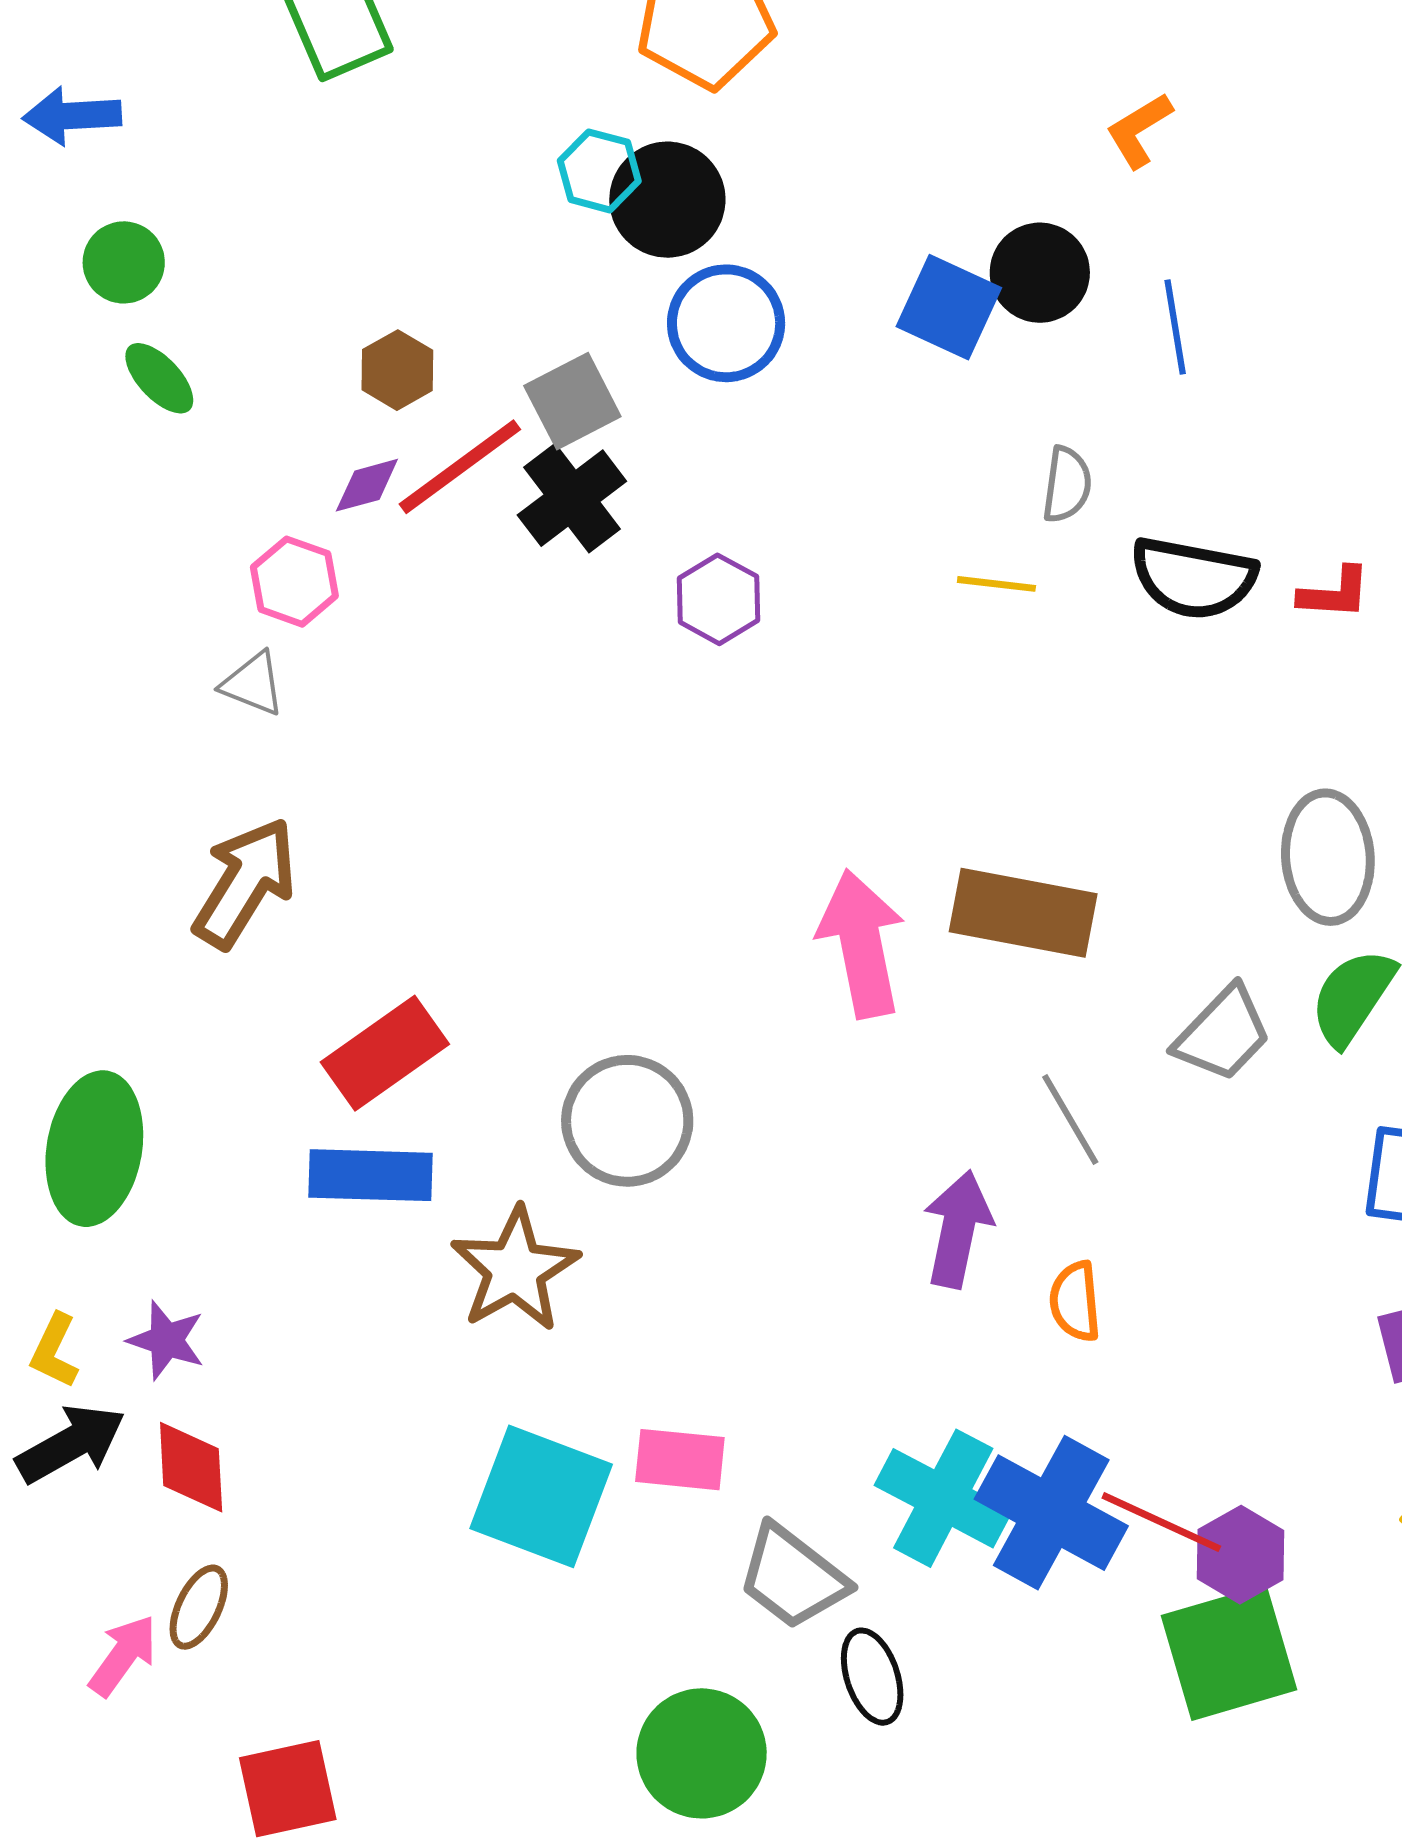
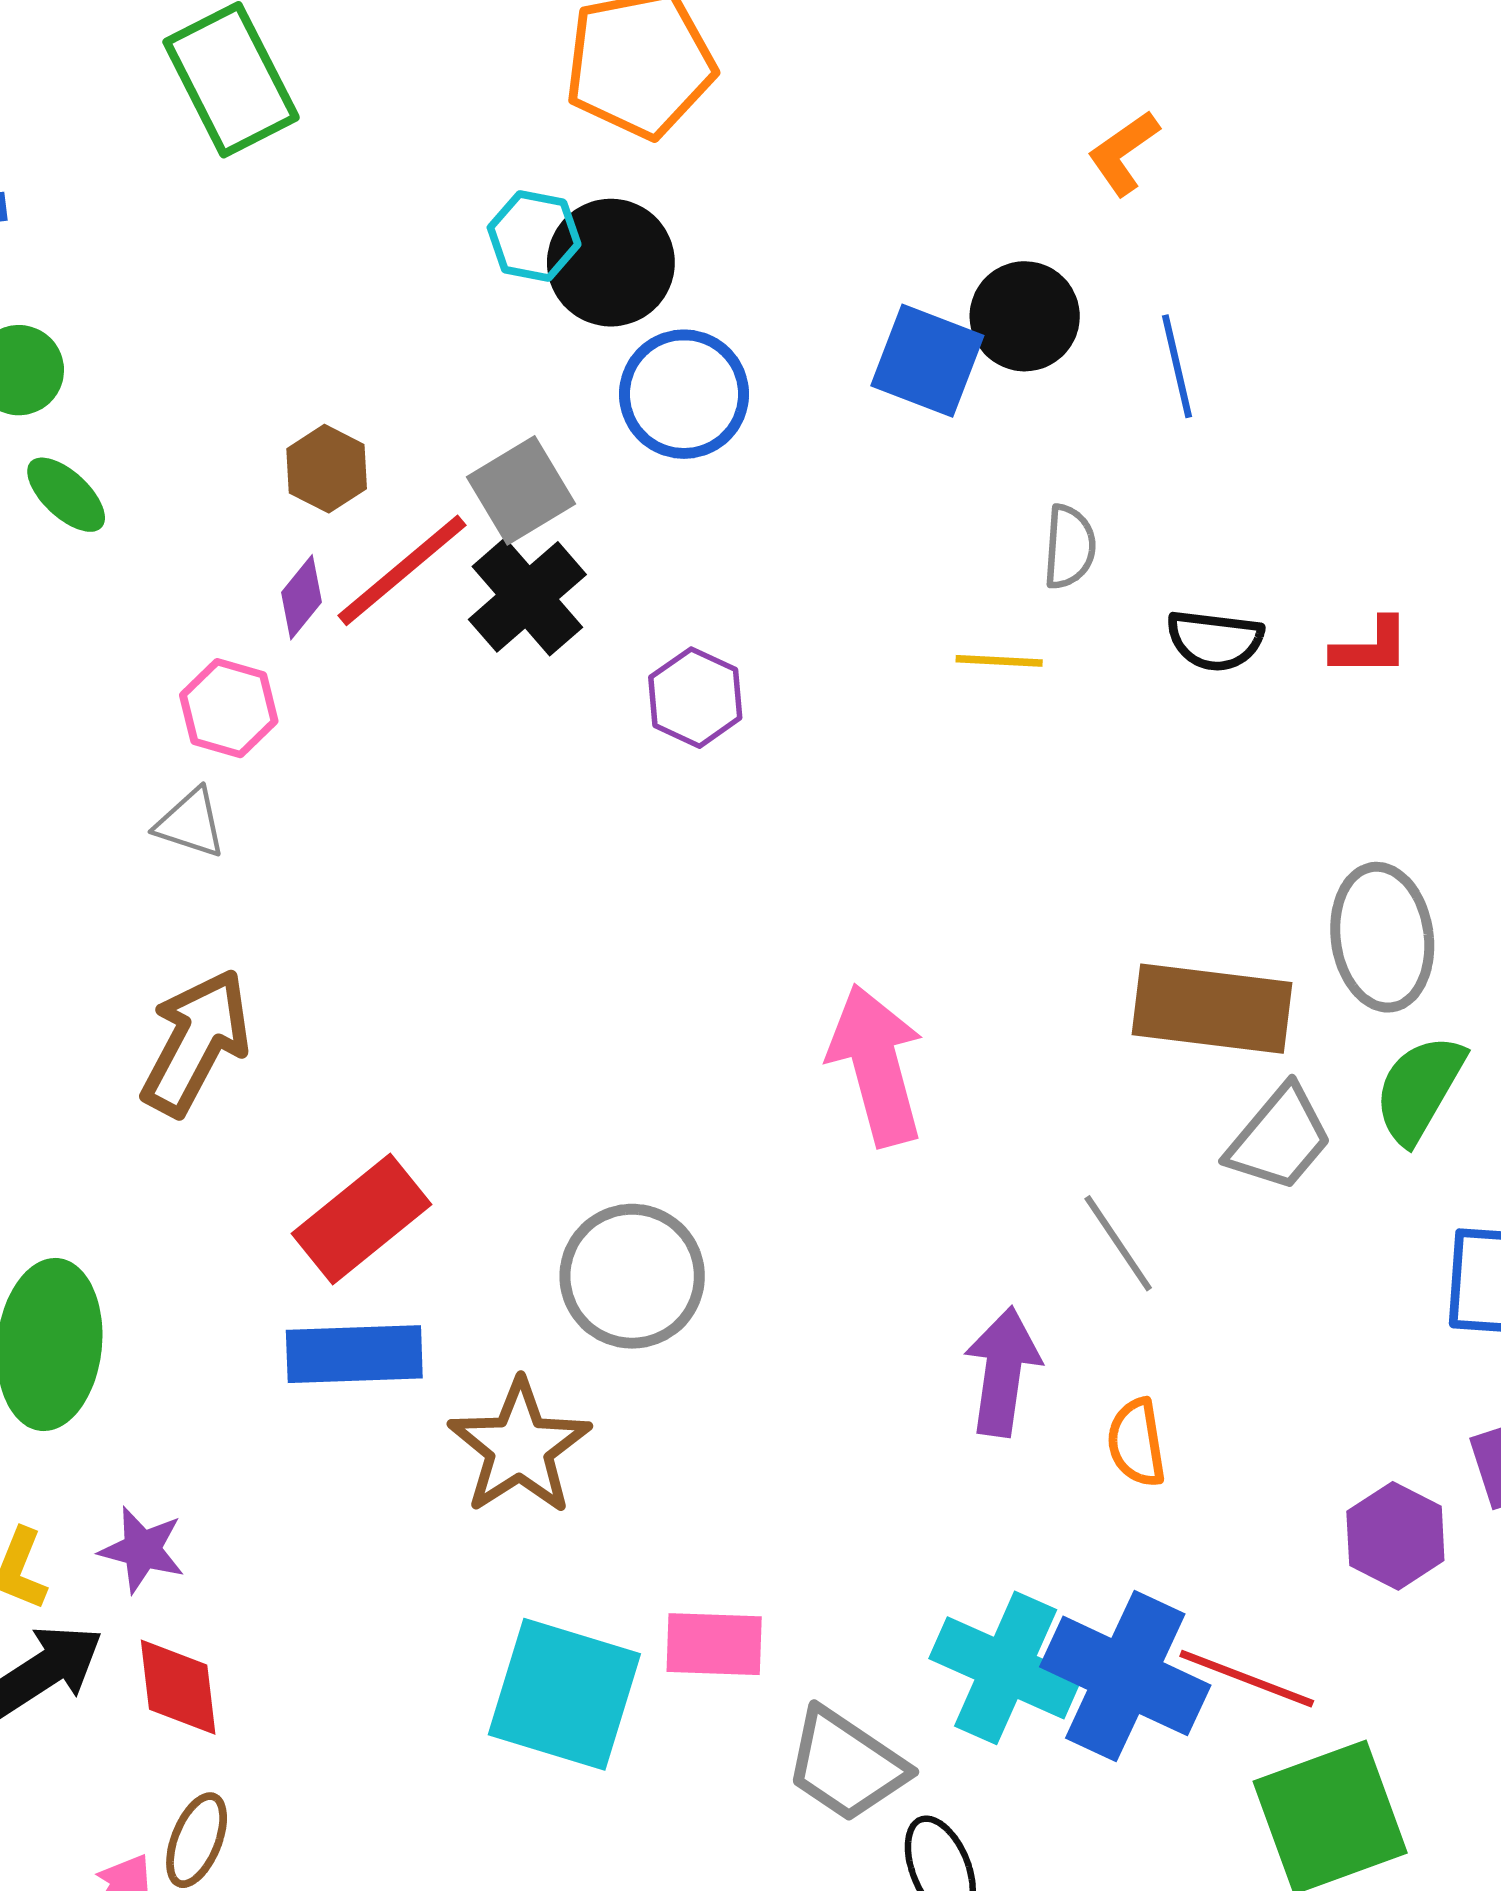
purple diamond: (367, 485) -> (301, 597), turned -32
black semicircle: (1193, 578) -> (1215, 640), size x0.7
brown rectangle: (1023, 913) -> (1212, 1009), moved
purple hexagon: (1240, 1555) -> (1395, 1536), moved

